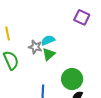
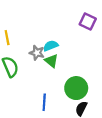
green triangle: (49, 54) -> (51, 61), turned -40

